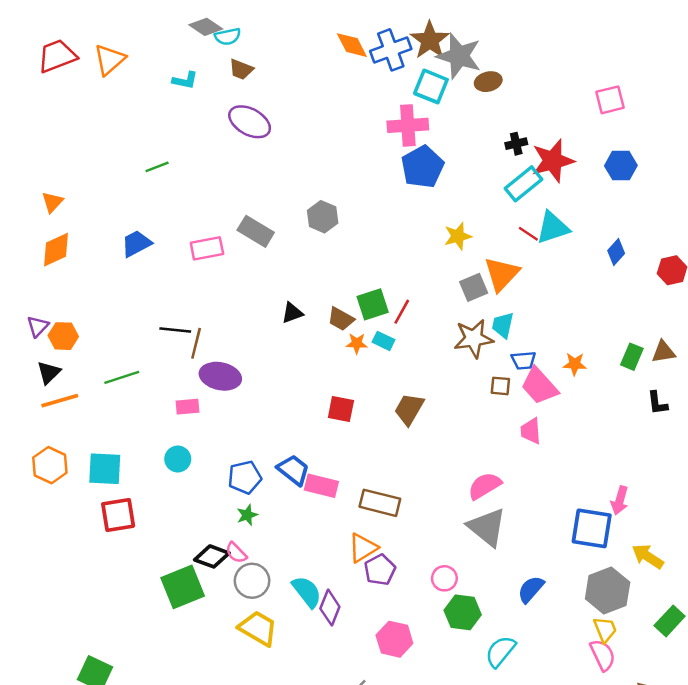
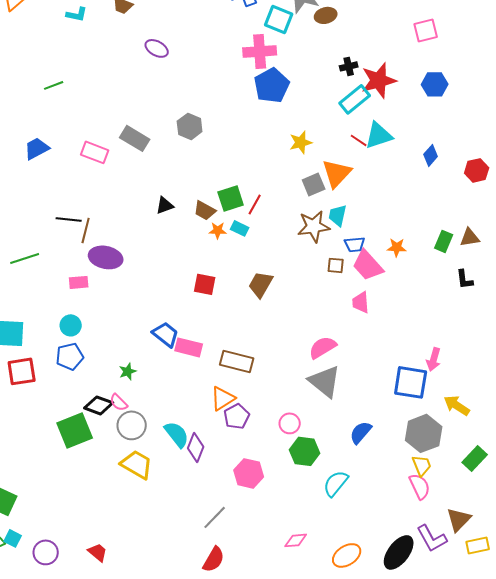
purple ellipse: (250, 122) -> (157, 48), moved, size x0.7
pink rectangle: (207, 248) -> (95, 152), turned 32
blue pentagon: (245, 477) -> (70, 356), moved

